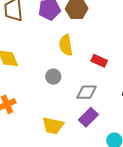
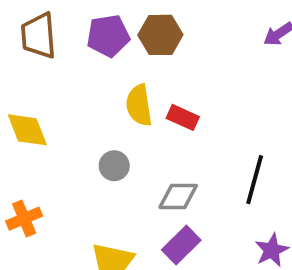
red rectangle: (99, 61) -> (183, 117), moved

